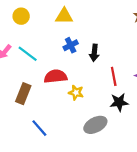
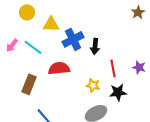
yellow triangle: (64, 16) -> (51, 24), moved
blue cross: (71, 45) -> (73, 39), size x1.5
yellow star: (76, 93) -> (93, 85), moved

